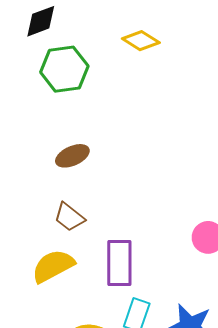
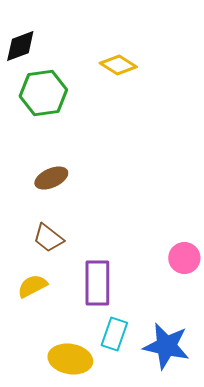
yellow semicircle: (53, 266) -> (32, 286), size x0.7

